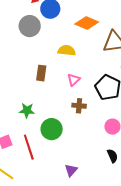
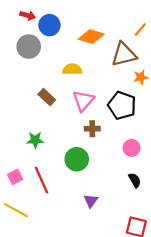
brown rectangle: (41, 73) -> (47, 97), turned -49
pink triangle: (74, 80) -> (83, 101), size x1.5
green circle: (52, 129) -> (77, 159), moved

